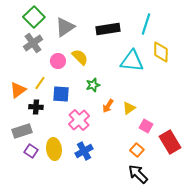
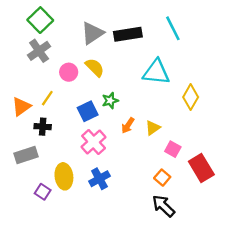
cyan line: (146, 24) -> (173, 28), turned -45
gray triangle: (65, 27) -> (92, 33), moved
yellow diamond: (161, 52) -> (191, 97), moved, turned 30
blue square: (61, 94) -> (88, 111), moved, turned -30
purple square: (31, 151) -> (43, 192), moved

